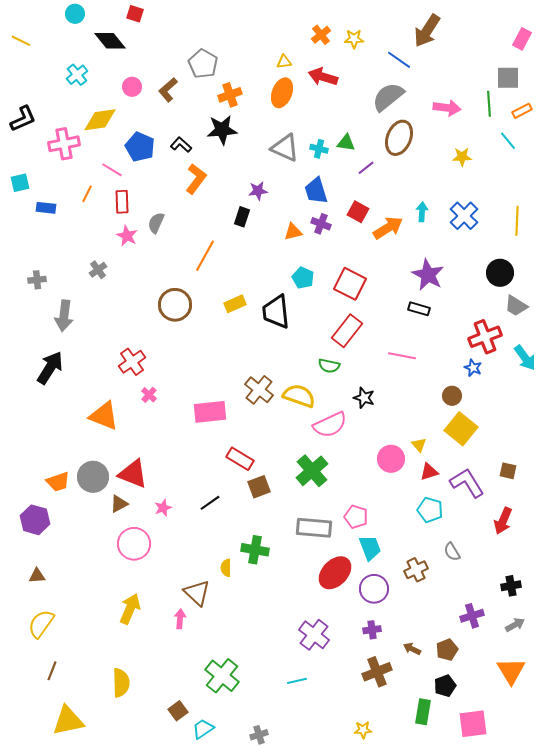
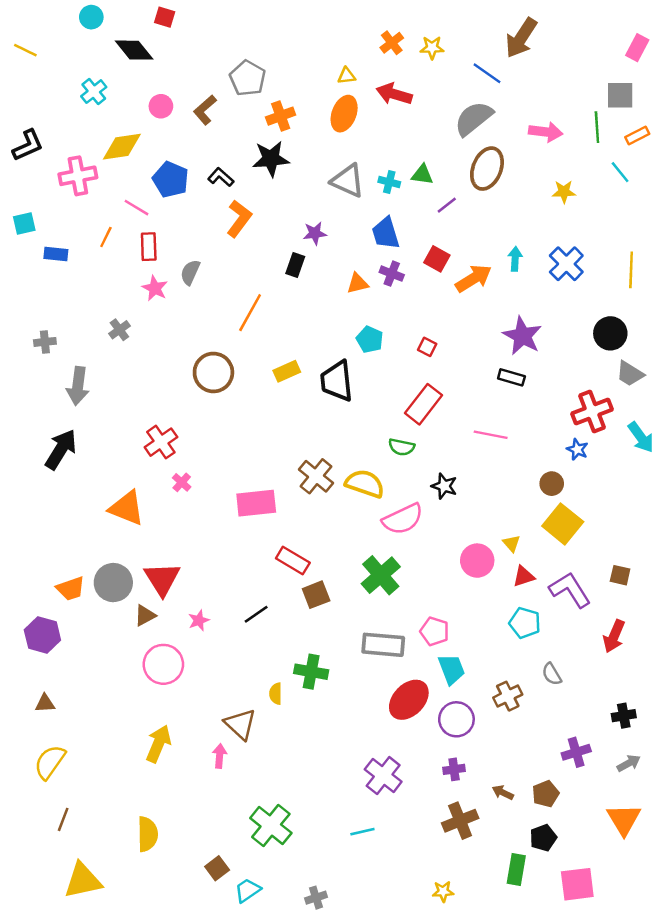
red square: (350, 284) -> (427, 347), size x0.5
red triangle: (133, 474) -> (162, 579), turned 36

